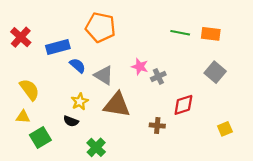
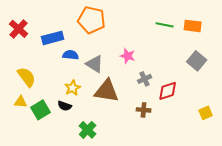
blue semicircle: (78, 66) -> (71, 55), turned -35
gray cross: (158, 76) -> (145, 79), moved
green square: (40, 138) -> (41, 110), moved

